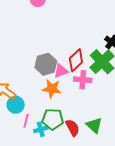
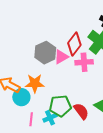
orange star: (52, 89) -> (35, 83), moved
pink line: (26, 121) -> (31, 119), moved

